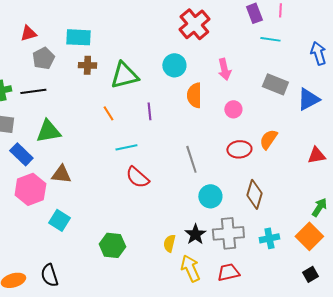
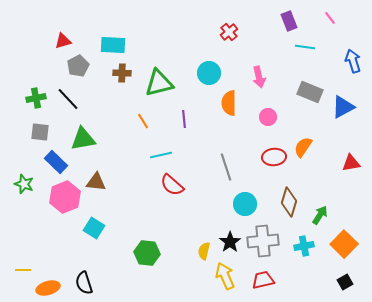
pink line: (280, 10) -> (330, 18), moved, turned -40
red cross: (194, 24) -> (229, 32), size x0.6
black line: (33, 91) -> (68, 99), turned 55
green arrow: (319, 207) -> (320, 215), moved

